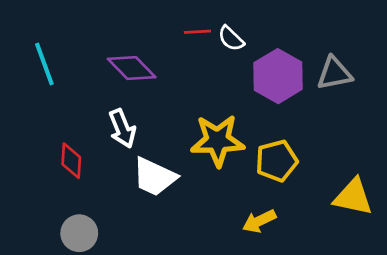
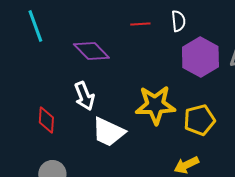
white semicircle: (231, 38) -> (178, 21), moved, turned -140
cyan line: (44, 64) -> (35, 26), moved

